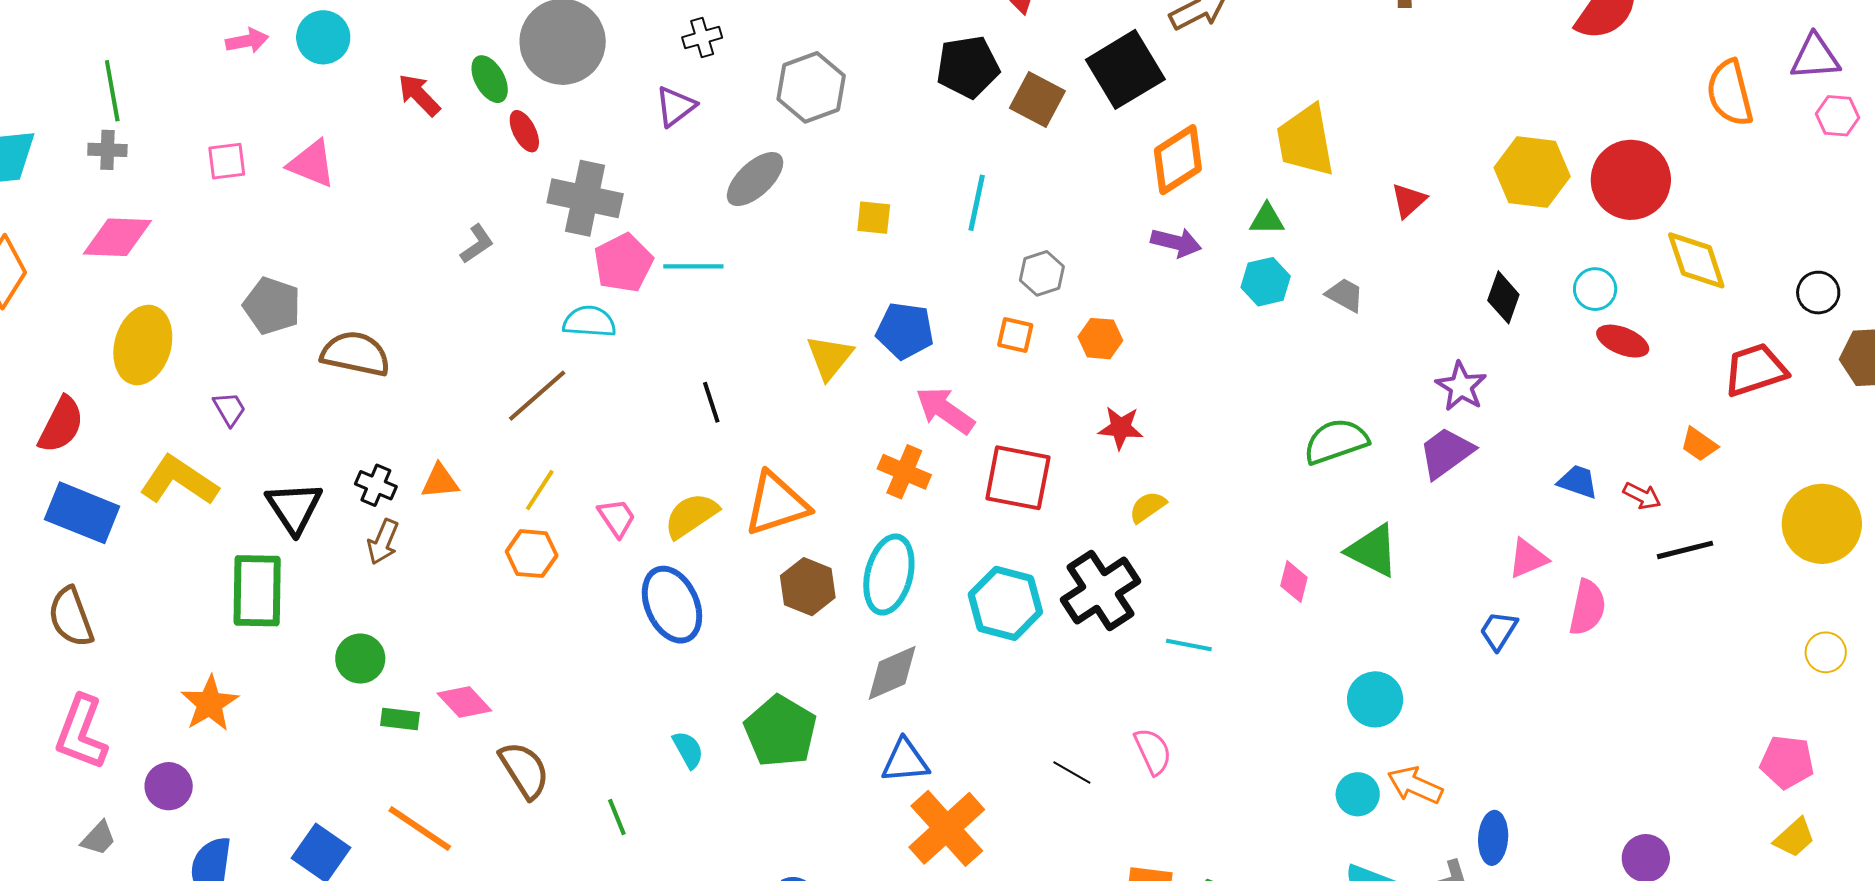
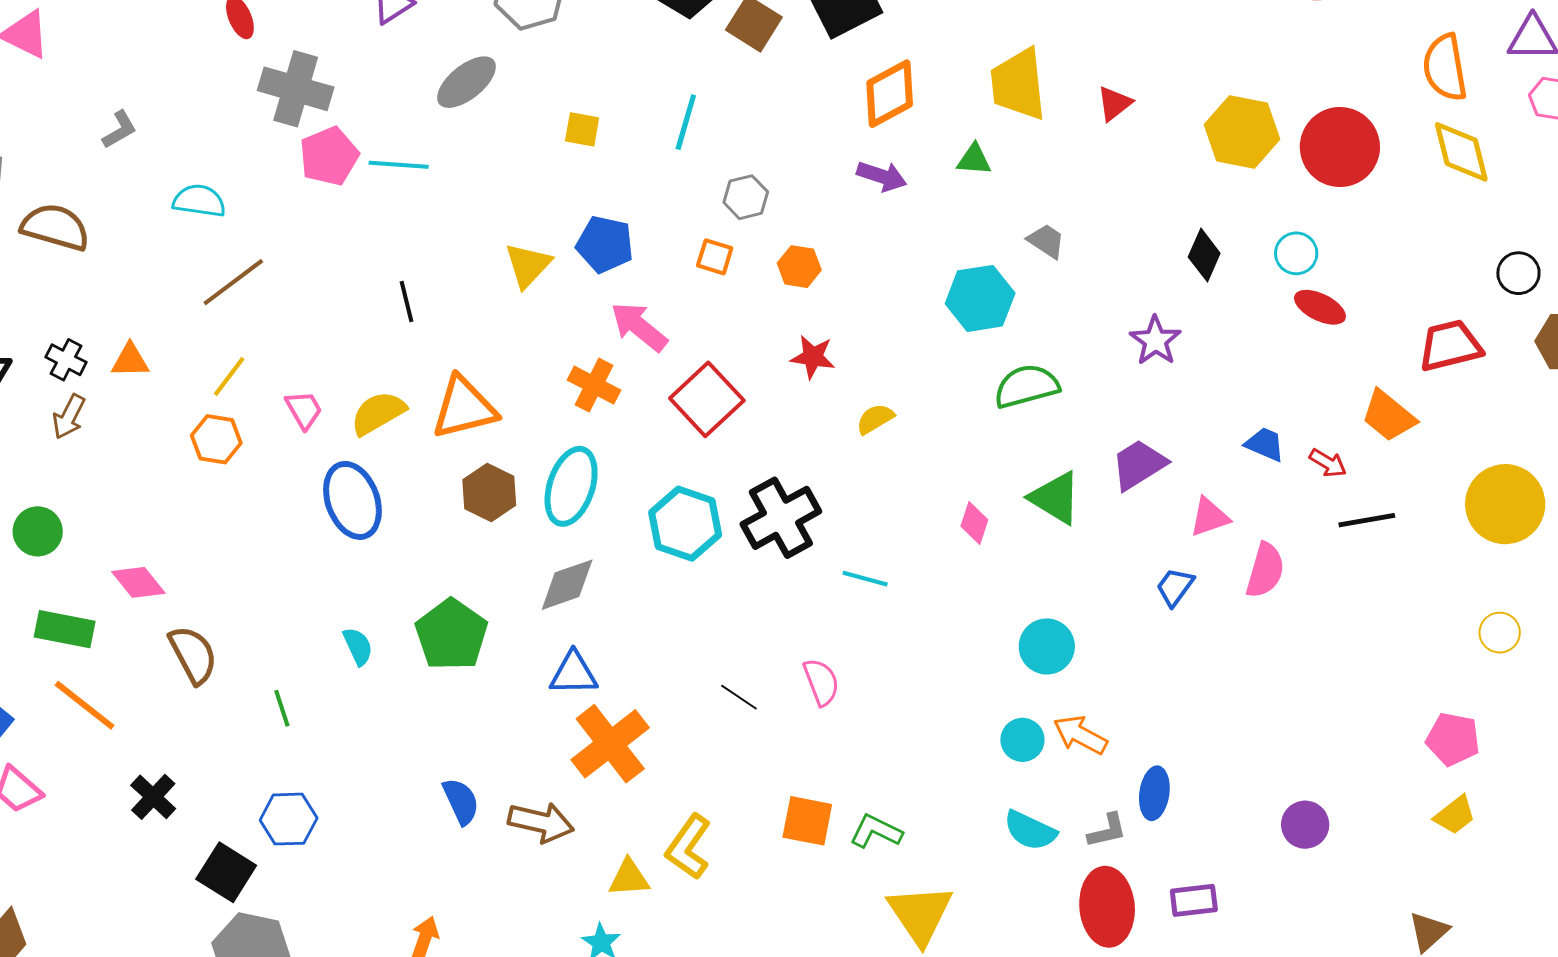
red triangle: (1409, 200) -> (1114, 103), moved
gray L-shape: (477, 244) -> (119, 130), moved
yellow diamond: (1696, 260) -> (1461, 152), moved
cyan hexagon: (1266, 282) -> (980, 298), moved, size x1.4
cyan semicircle: (589, 322) -> (199, 201), moved
orange trapezoid: (1699, 444) -> (1389, 416), size x1.5
purple trapezoid: (1446, 453) -> (1139, 465), moved
red square: (1018, 478) -> (707, 399), turned 32
yellow semicircle: (1148, 507) -> (875, 419), moved
green rectangle: (400, 719) -> (65, 629), moved, size x1.5

